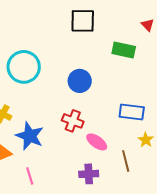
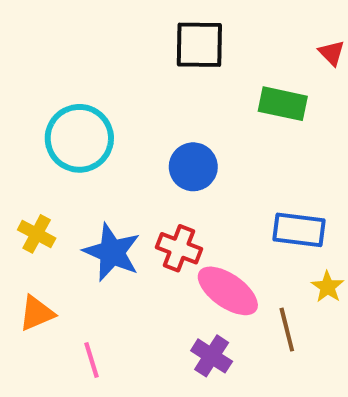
blue star: (30, 136) -> (112, 252), moved
pink ellipse: (97, 142) -> (228, 291), size x1.4
purple cross: (89, 174) -> (212, 356), turned 36

